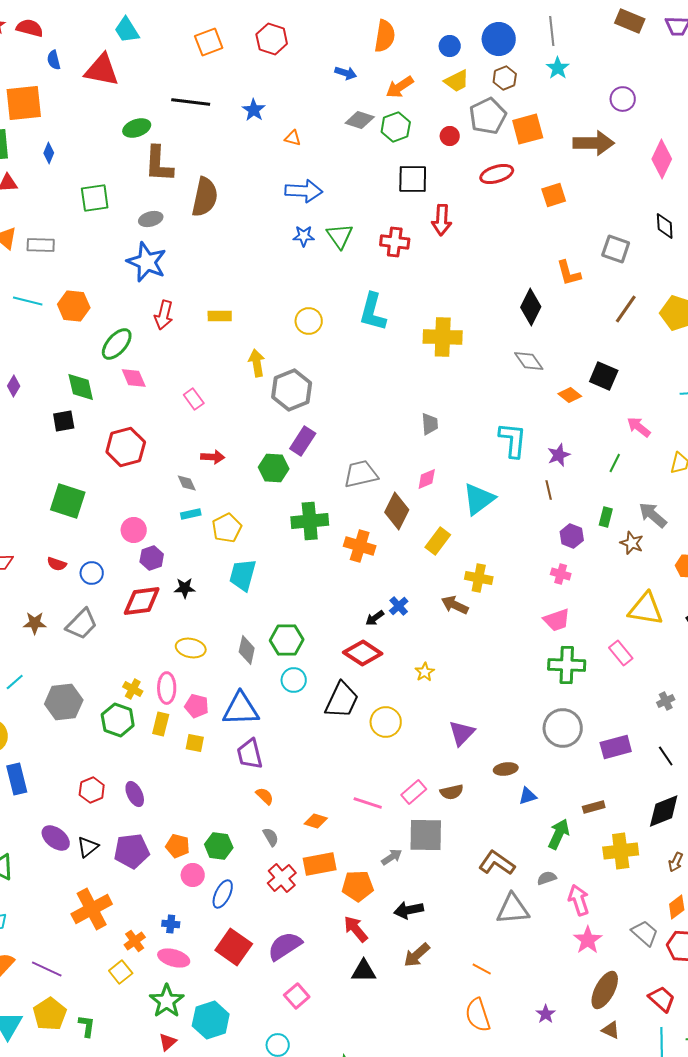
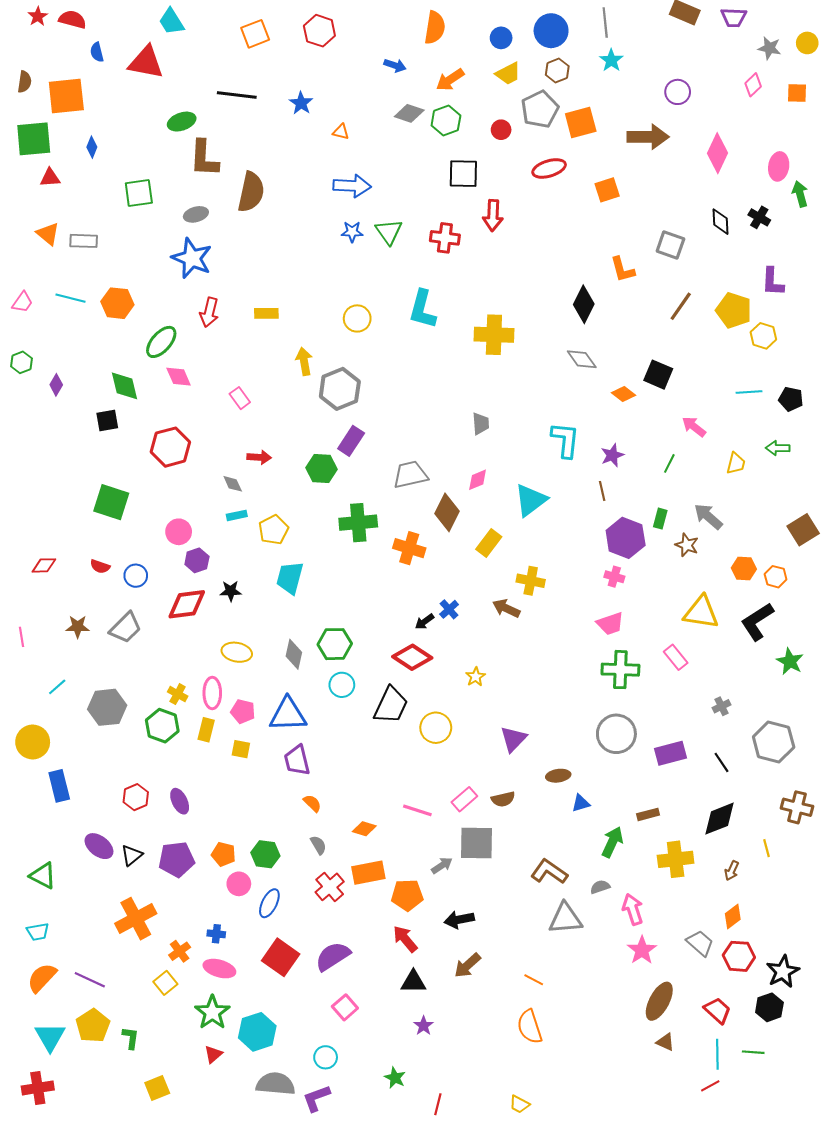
purple hexagon: (572, 536) -> (626, 538), size x1.6
purple star: (546, 1014) -> (424, 1026), moved

